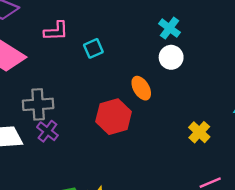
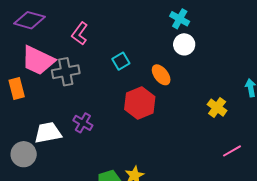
pink L-shape: (56, 31) -> (80, 33), turned 135
cyan square: (93, 48) -> (121, 61), moved
gray cross: (38, 104) -> (66, 72), moved

